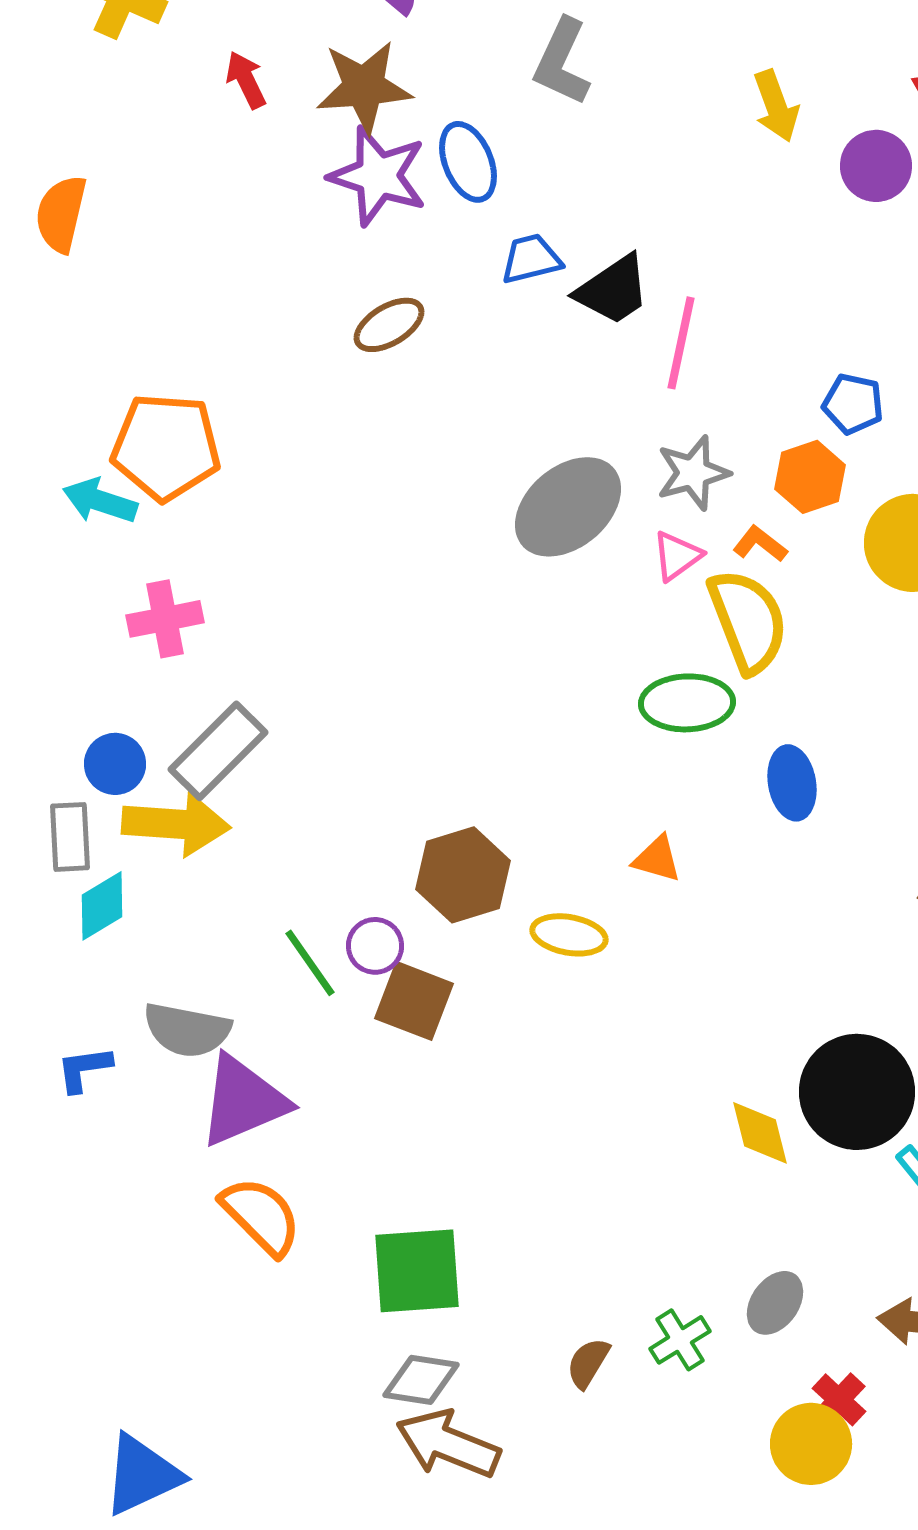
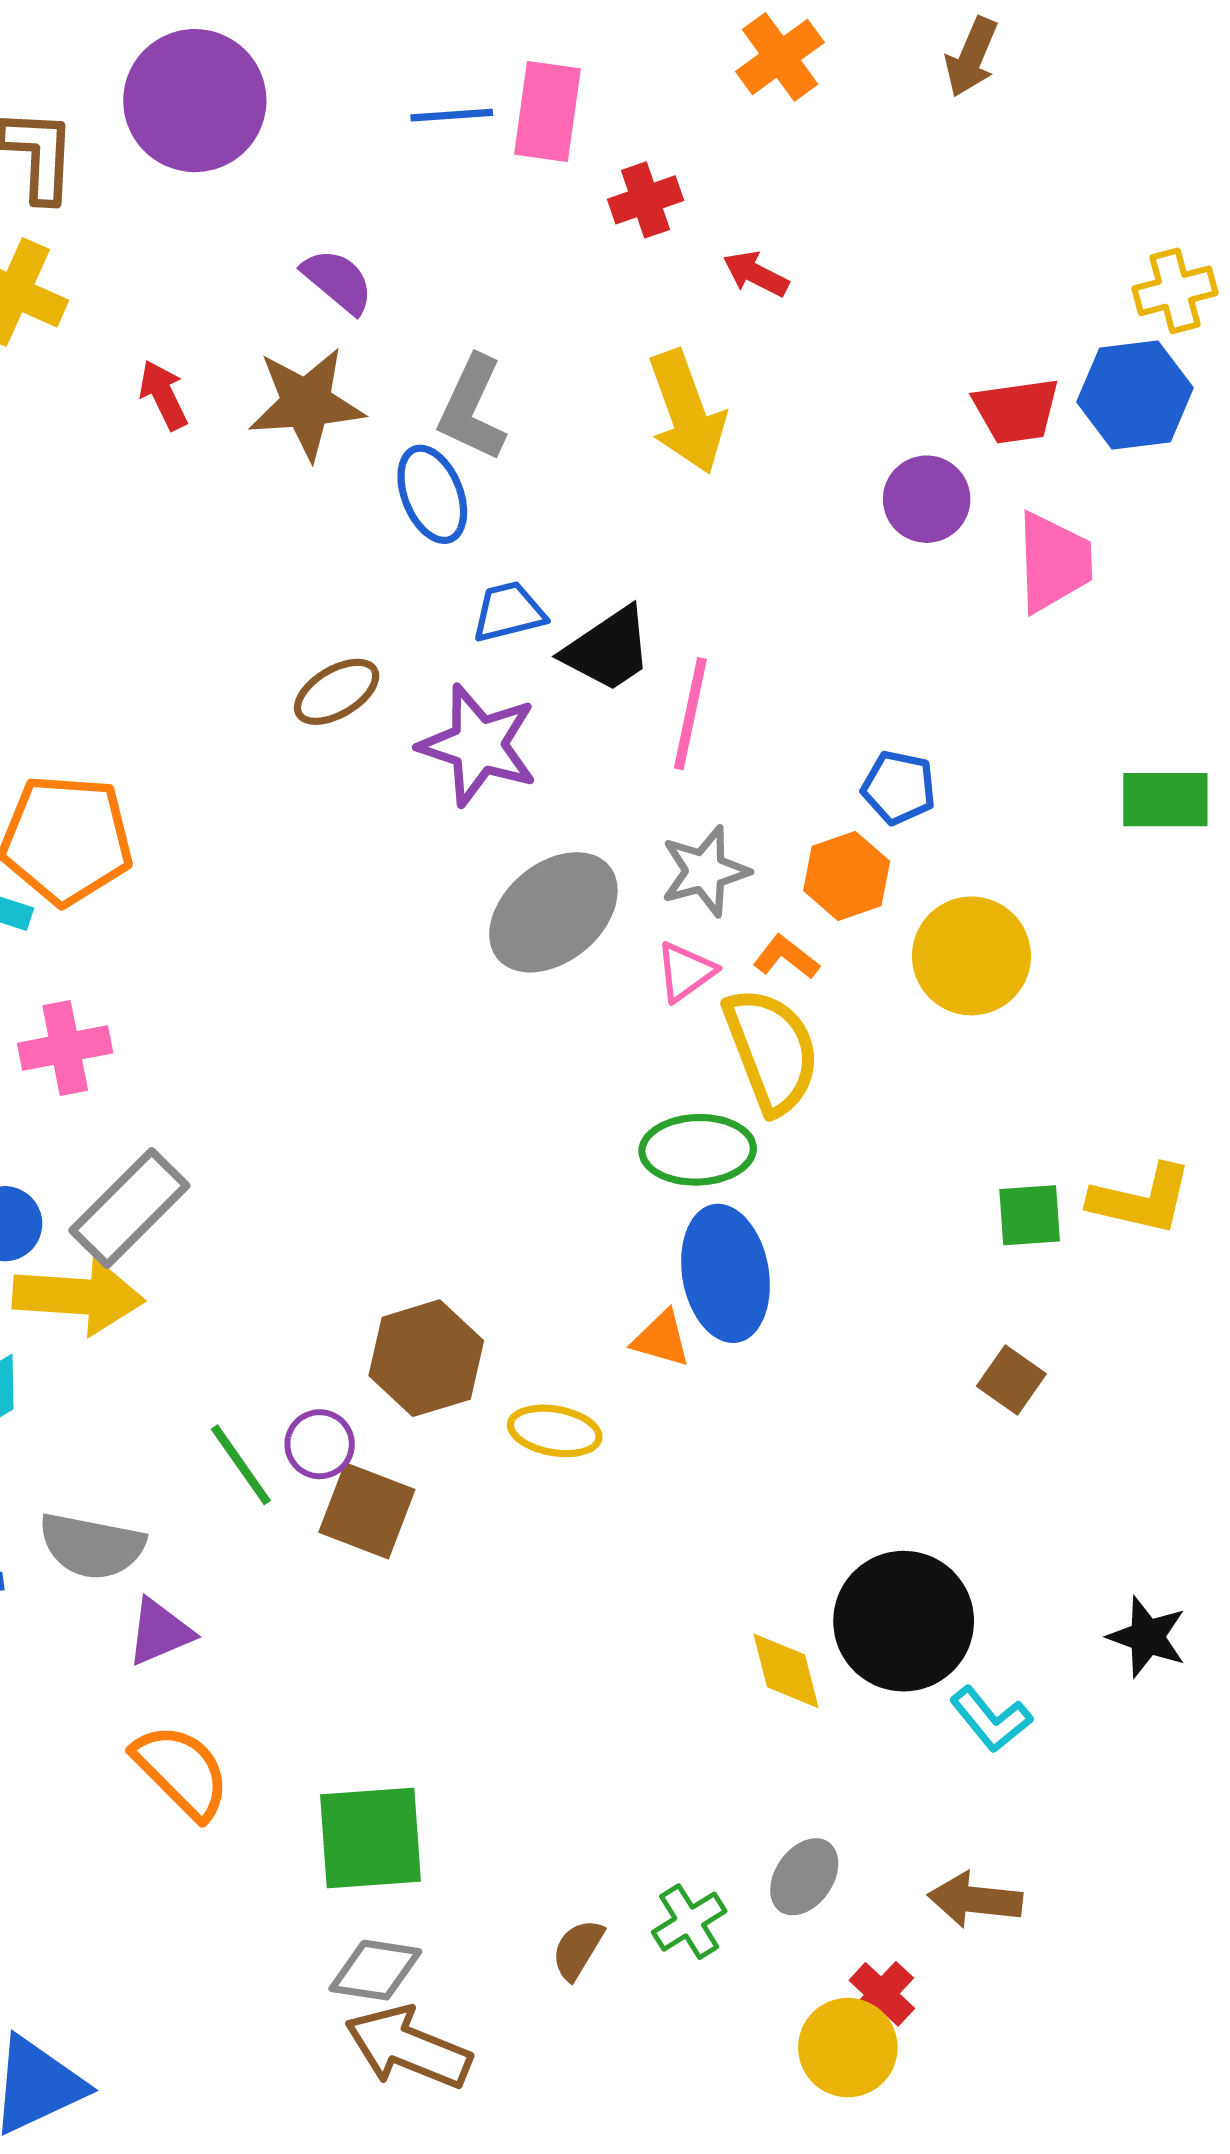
gray L-shape: (562, 62) -> (472, 408), moved
yellow arrow: (776, 106) -> (687, 412), moved, size x1.4
purple star: (378, 176) -> (478, 745), moved
blue ellipse: (792, 783) -> (725, 1273), moved, size x1.5
purple triangle: (243, 1101) -> (160, 1632), size x0.6

